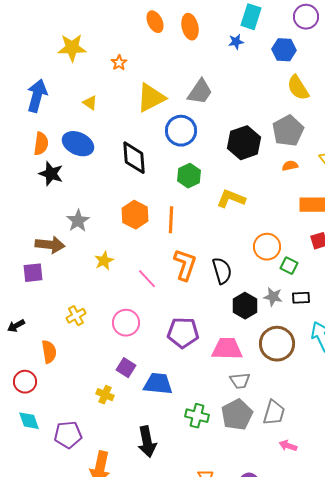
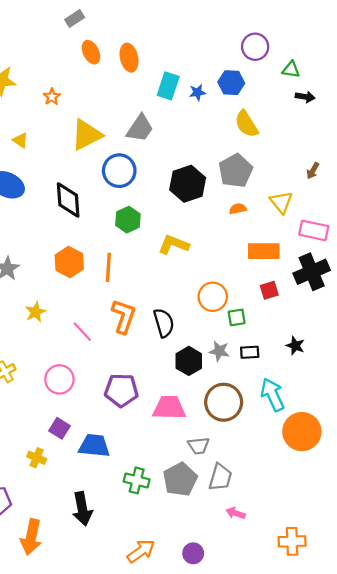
cyan rectangle: (251, 17) -> (168, 86), moved
blue star: (236, 42) -> (198, 92), moved
green square: (289, 266) -> (237, 317), turned -36
gray trapezoid: (240, 381) -> (199, 446), moved

